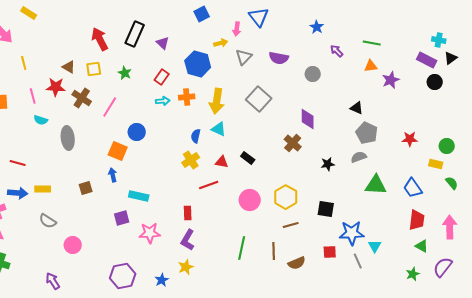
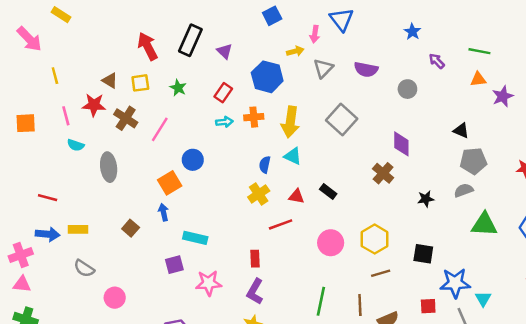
gray pentagon: (367, 133) -> (473, 161), turned -30
orange square: (118, 151) -> (170, 183), turned 36
brown square: (86, 188) -> (131, 228), turned -32

